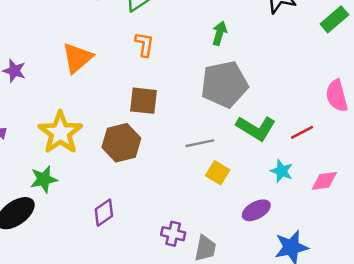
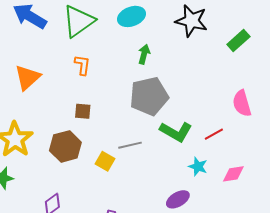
brown square: (144, 101) -> (83, 111), size x0.7
yellow square: (218, 173) -> (105, 161), moved

